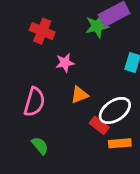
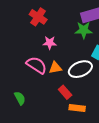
green star: (97, 26) -> (84, 30), moved
pink semicircle: (34, 102) -> (36, 65), moved, turned -85
white ellipse: (115, 110) -> (80, 69), moved

